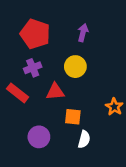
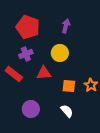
orange square: (73, 117) -> (69, 86), moved
white semicircle: (84, 139) -> (67, 111), turned -56

